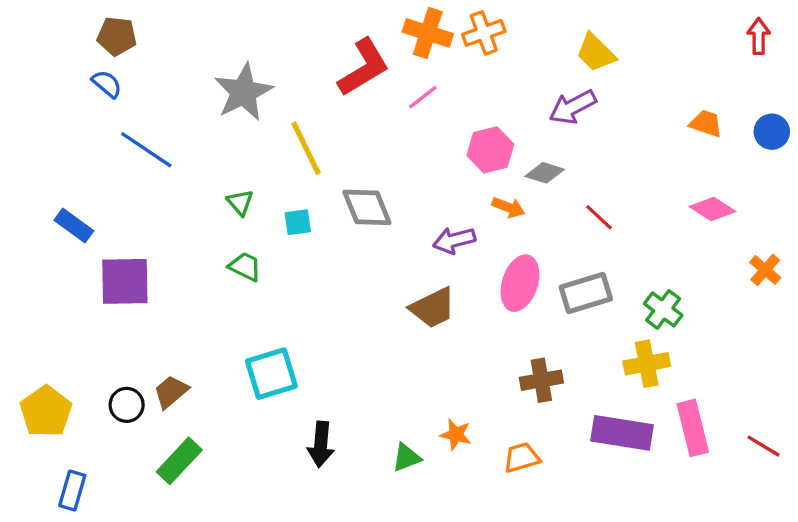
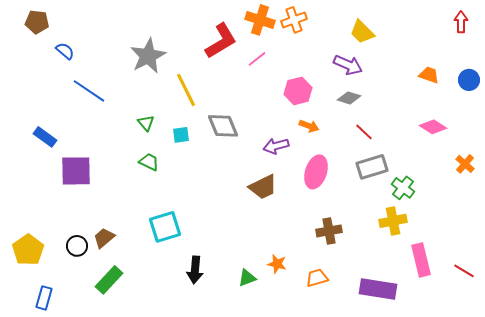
brown pentagon: (117, 36) -> (37, 22), moved
purple arrow: (573, 107) -> (348, 65), turned -128
gray diamond: (545, 173) -> (349, 98), moved
gray rectangle: (586, 293) -> (372, 167), moved
purple rectangle: (622, 433) -> (378, 289), moved

